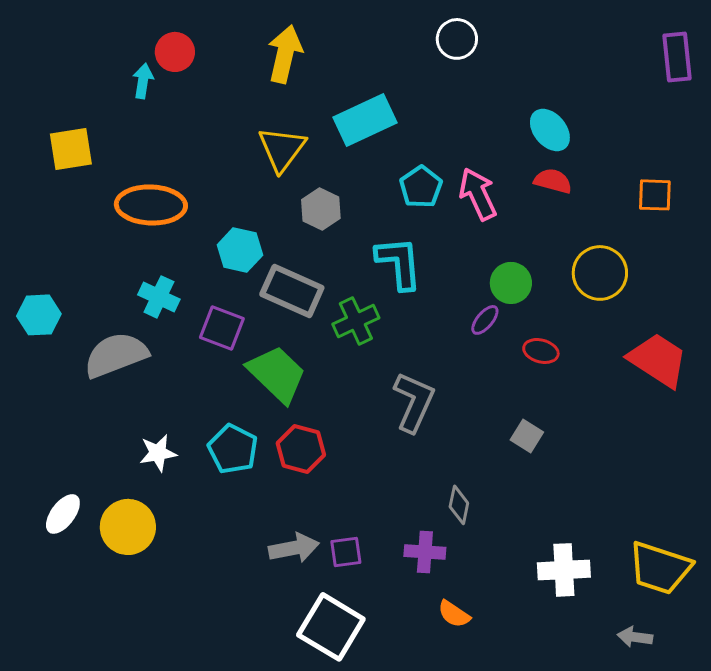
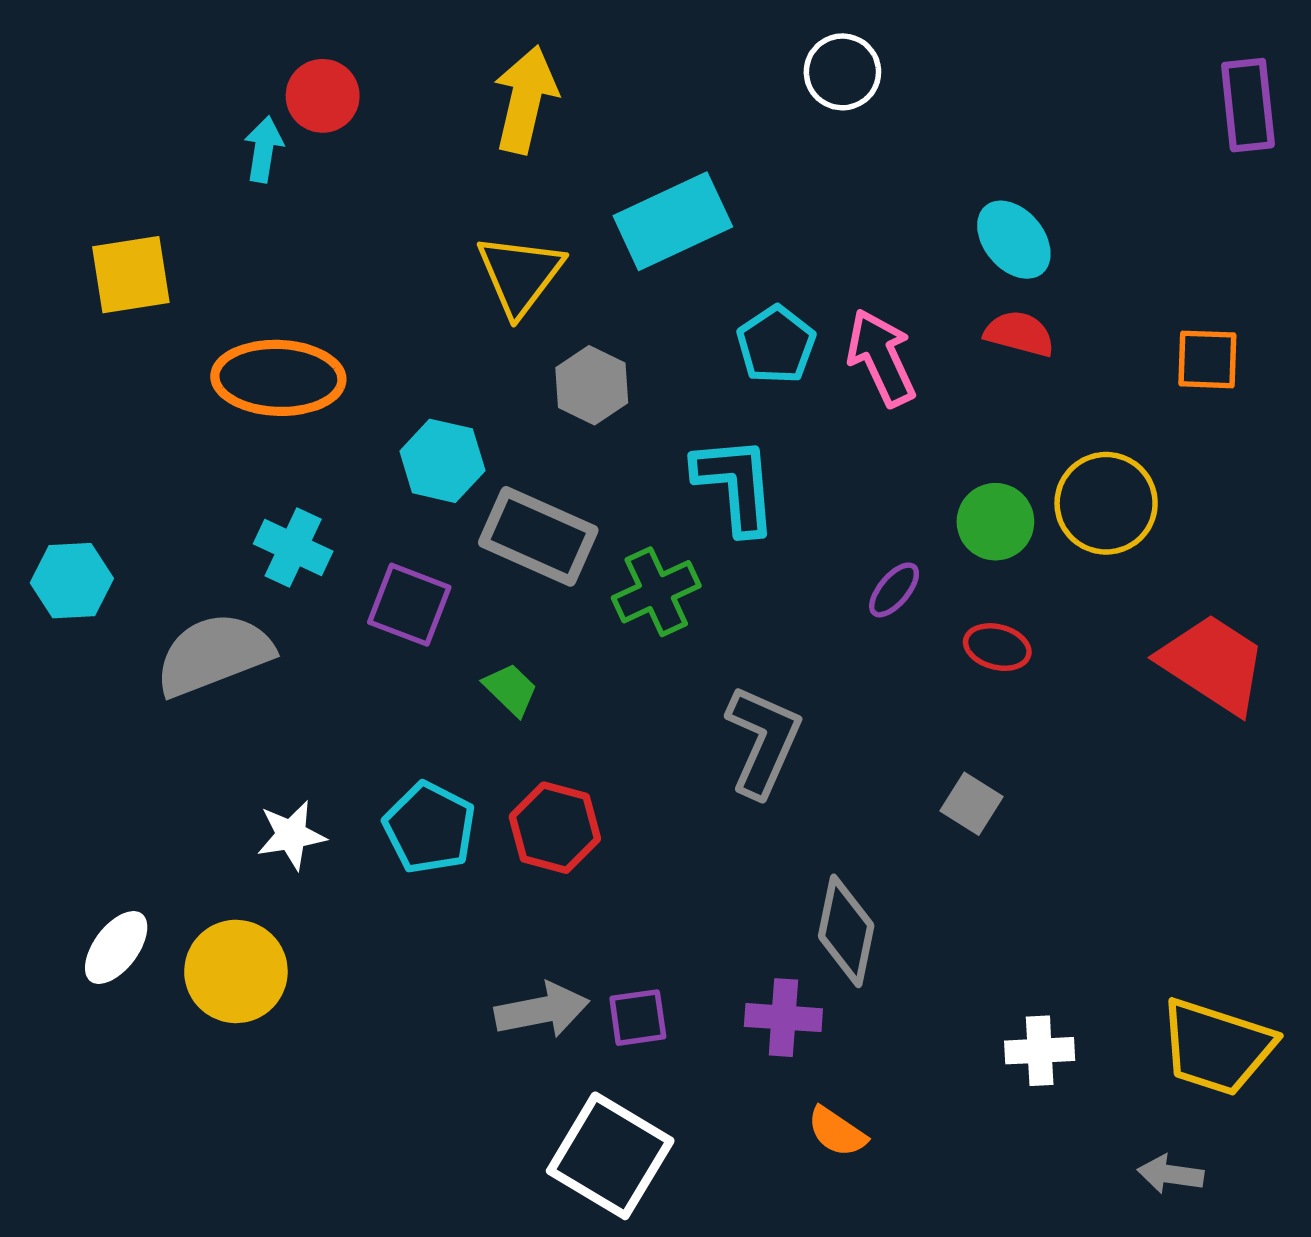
green circle: (511, 283) -> (995, 522), moved
green trapezoid: (277, 374) -> (511, 689), size x0.5
gray diamond: (459, 505) -> (846, 931), size x1.5
white cross: (564, 570) -> (1040, 1051), size x0.7

